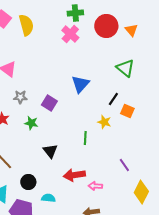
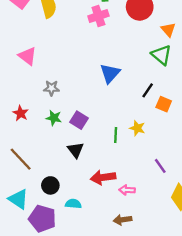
orange triangle: (131, 30) -> (168, 30), moved
pink cross: (70, 34) -> (98, 16), turned 30
gray star: (20, 97) -> (52, 88), moved
purple square: (49, 103) -> (79, 120), moved
yellow star: (104, 122) -> (137, 128), moved

